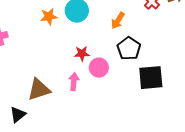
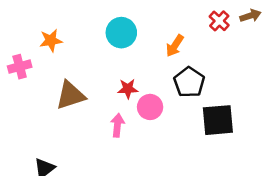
orange star: (49, 17) -> (51, 40), moved
brown triangle: (39, 90) -> (70, 95), moved

